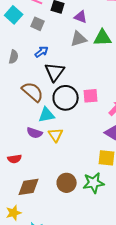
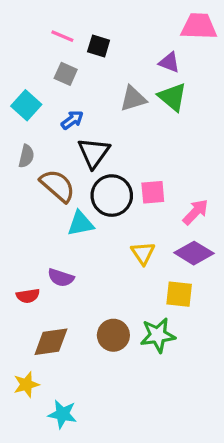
cyan square: (14, 15) -> (26, 105), moved
purple triangle: (81, 17) -> (169, 62), moved
green triangle: (103, 38) -> (173, 97), turned 42
gray semicircle: (14, 57) -> (26, 156), moved
purple semicircle: (35, 133) -> (61, 278), moved
yellow triangle: (56, 135) -> (143, 253), moved

